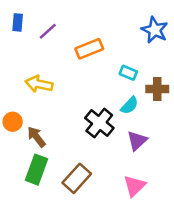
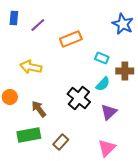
brown arrow: (36, 137) -> (39, 109), moved
green rectangle: (36, 170) -> (29, 135), turned 60
brown rectangle: (77, 178) -> (61, 142), size x0.7

